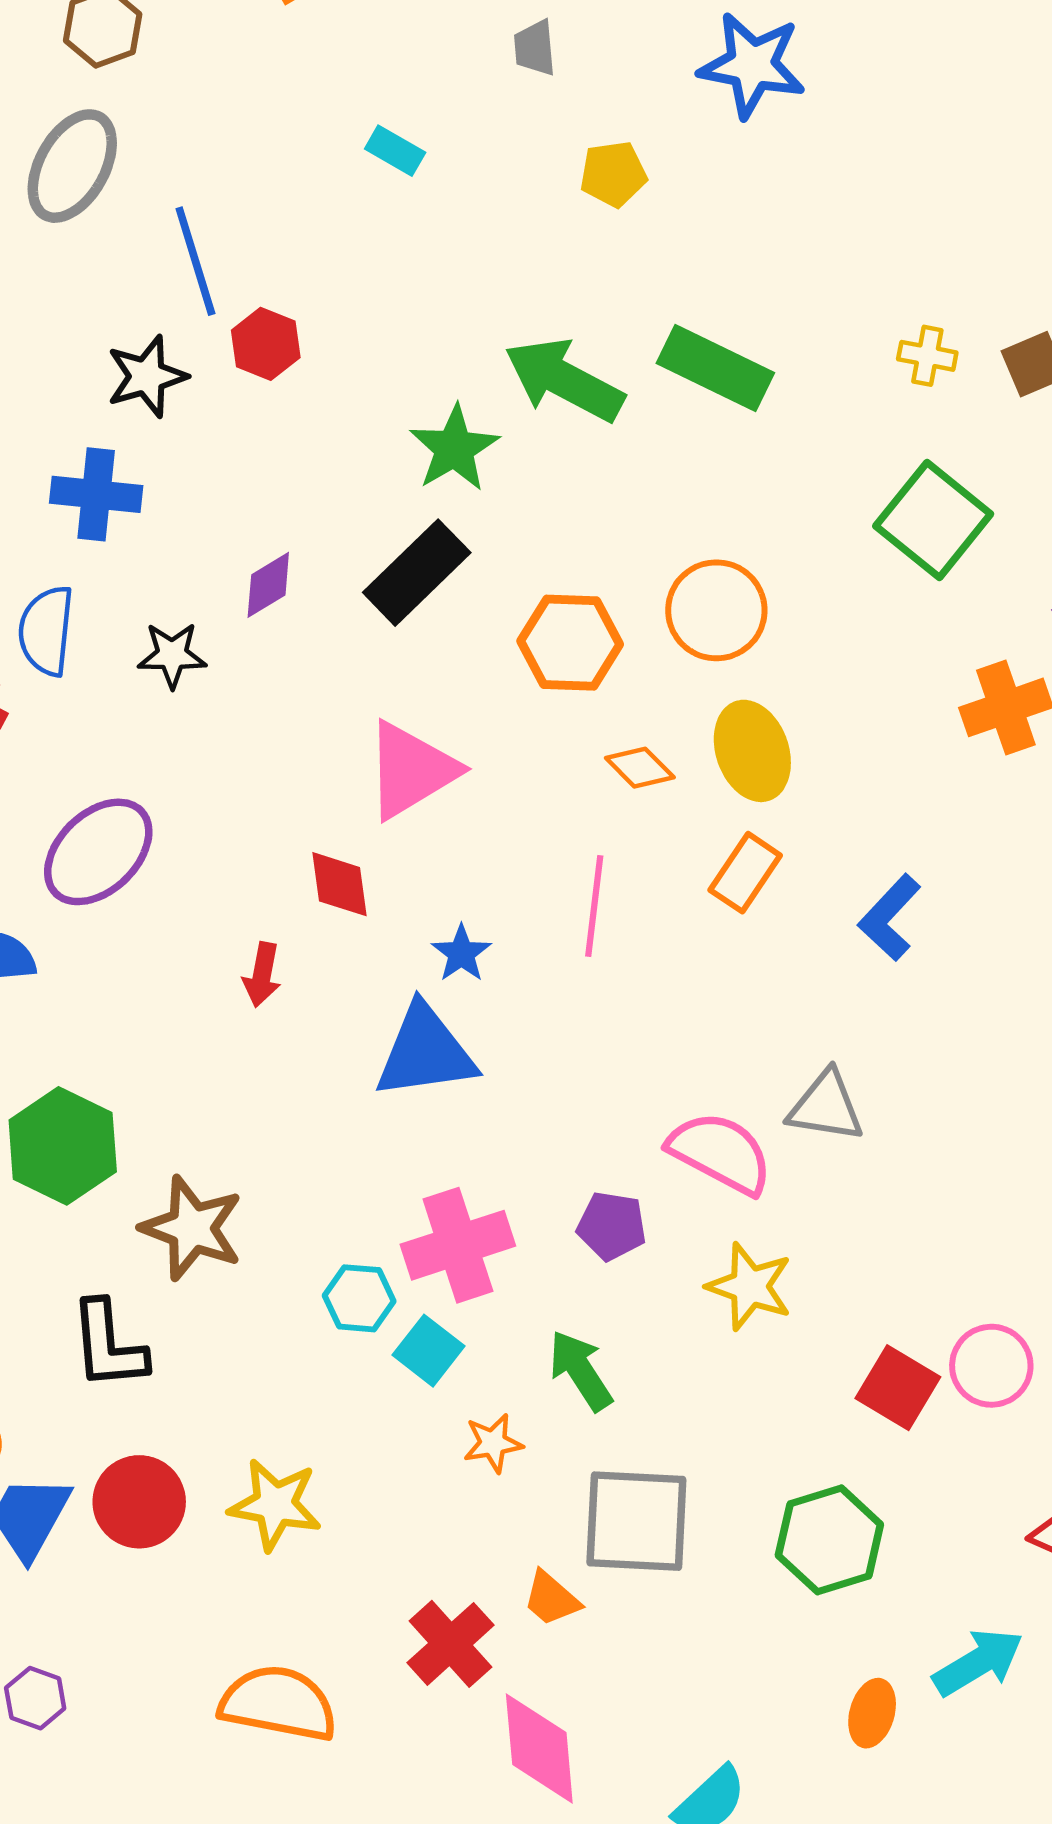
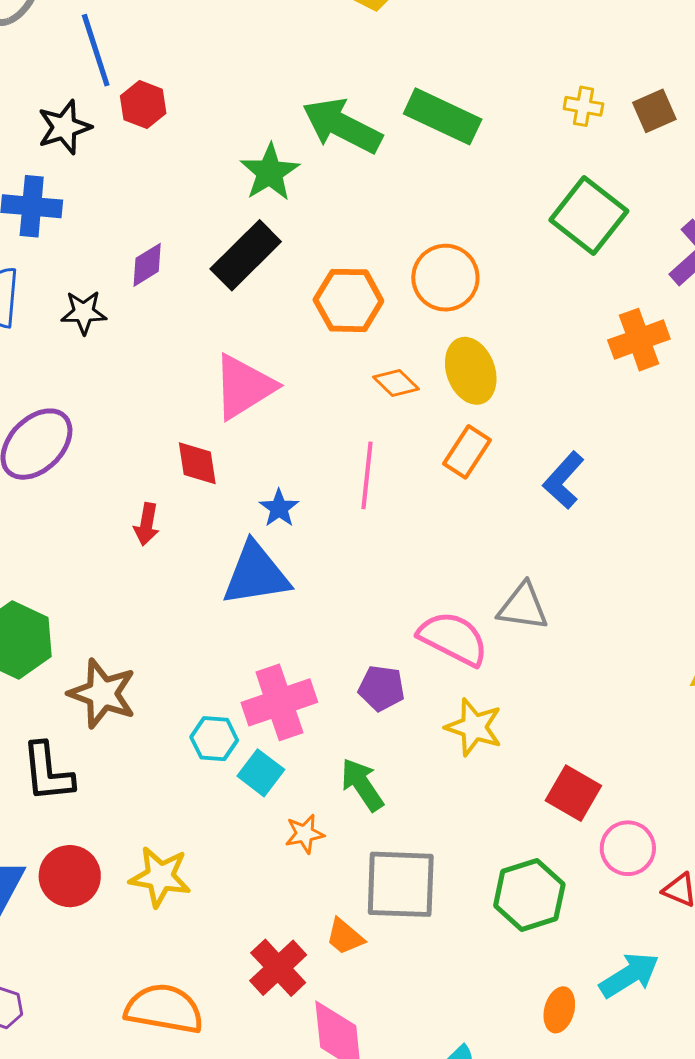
pink circle: (991, 1366) -> (628, 848), moved

